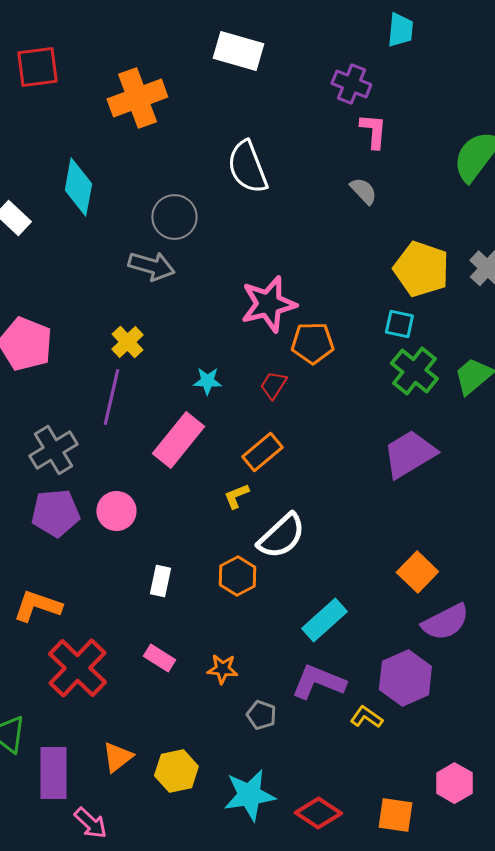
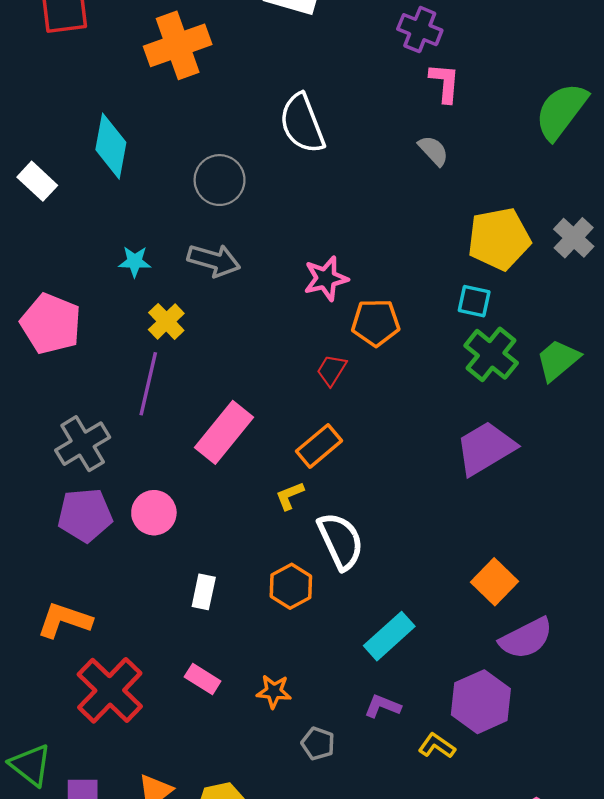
gray arrow: (151, 266) -> (214, 260), moved
yellow pentagon: (421, 269) -> (499, 239), turned -30
pink star: (268, 304) -> (326, 278), size x0.7
cyan star: (207, 381) -> (135, 262), moved
white semicircle: (281, 536) -> (341, 541), turned -72
purple L-shape: (318, 682) -> (382, 706), size x0.6

